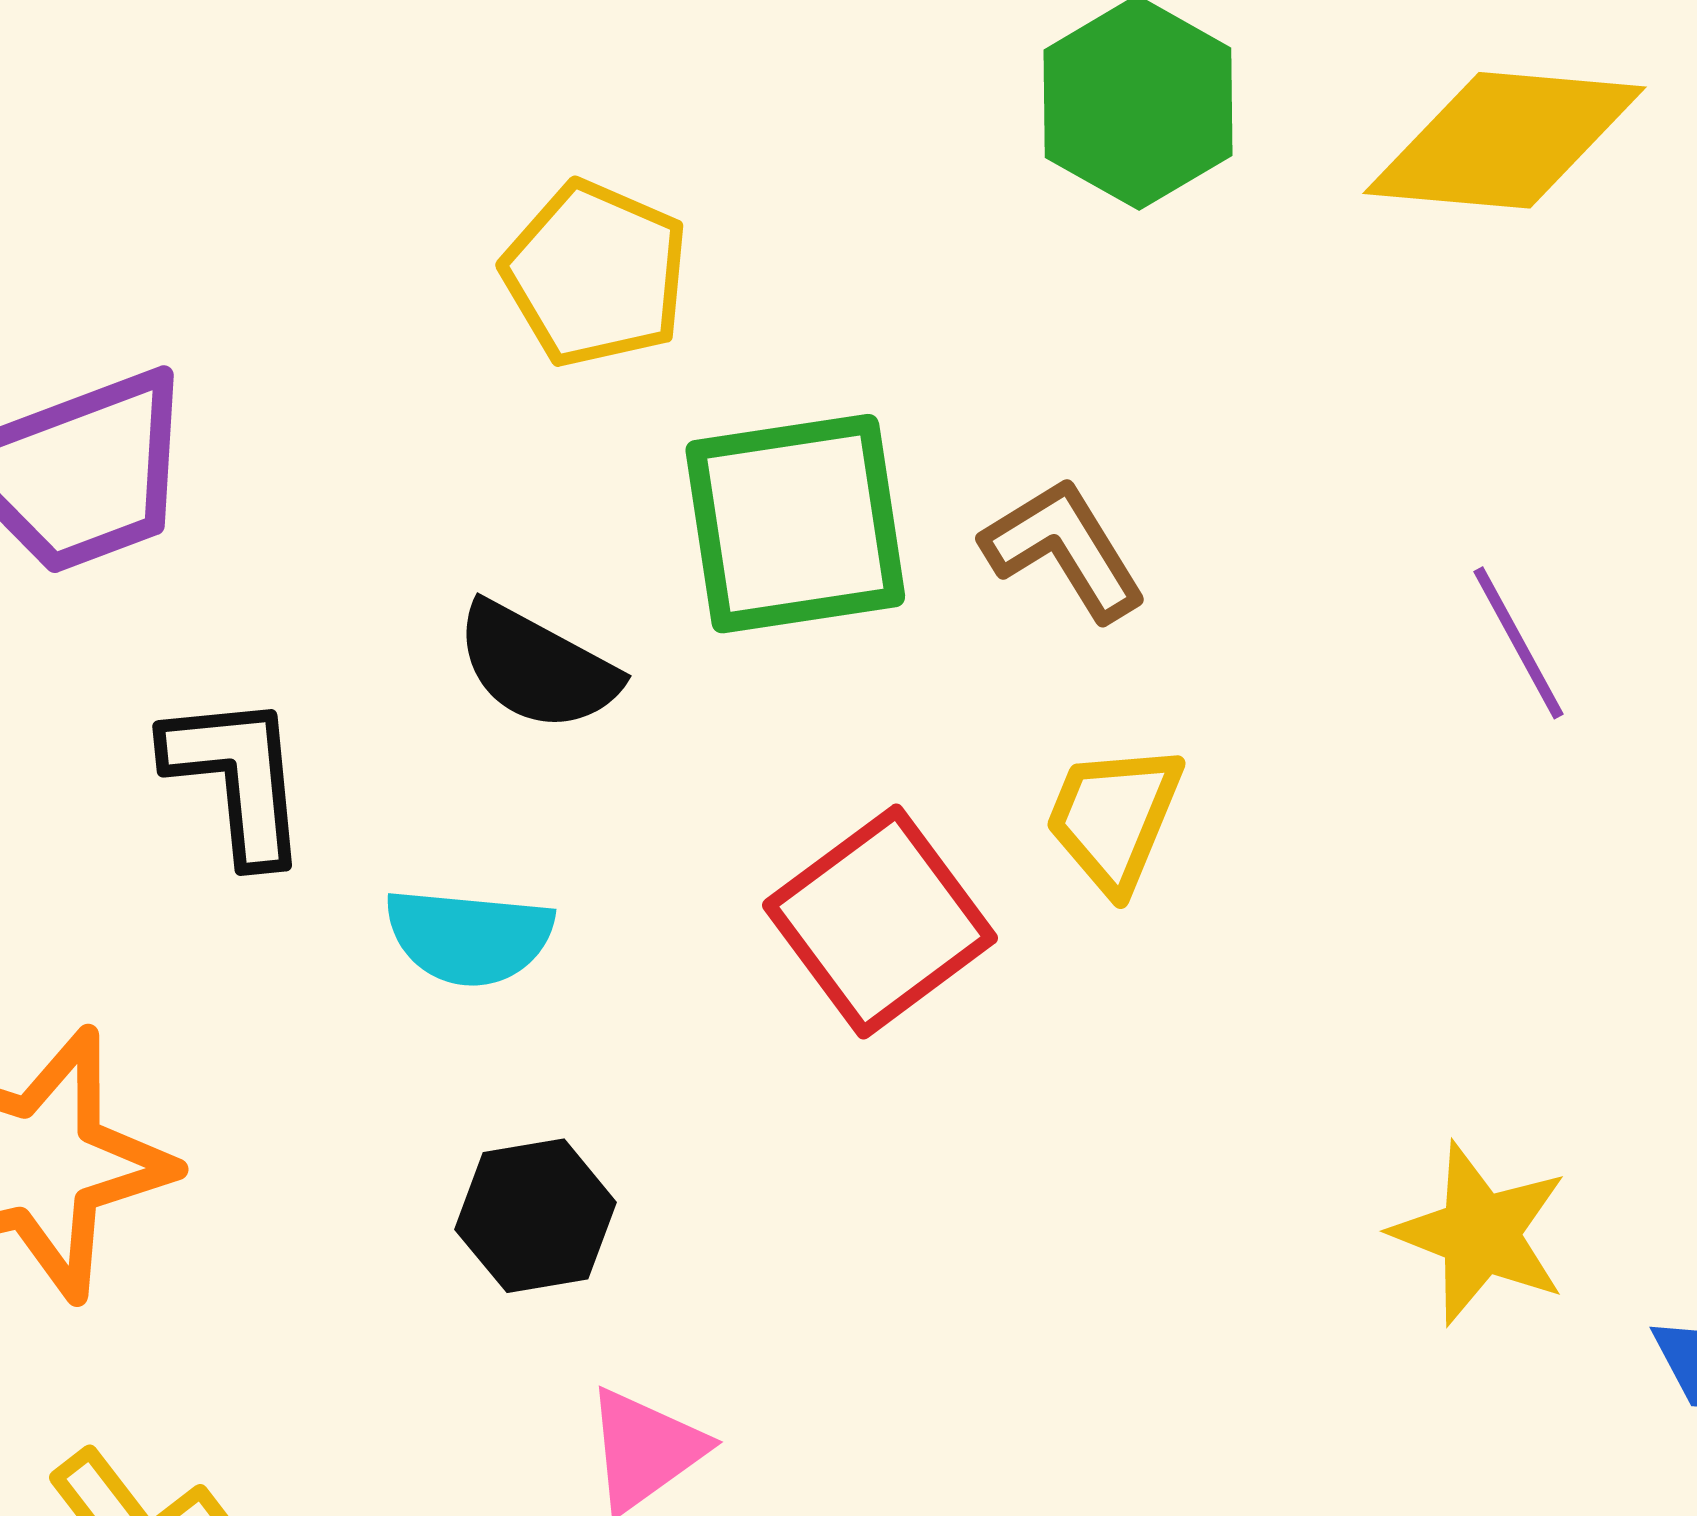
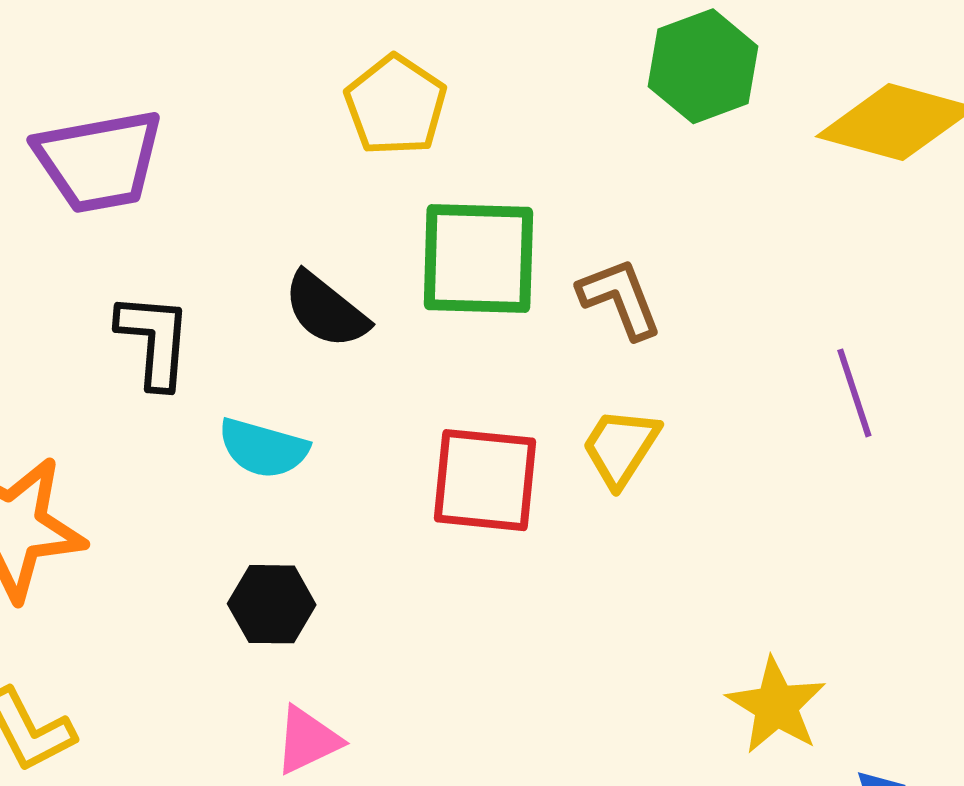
red square: (880, 922) -> (485, 480), turned 32

